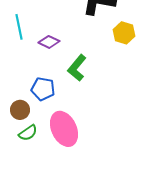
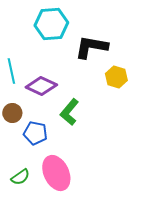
purple diamond: (49, 42) -> (41, 86), size x1.4
brown circle: (20, 110) -> (12, 113), moved

